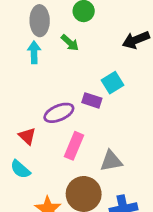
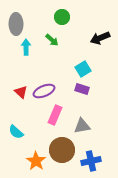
gray ellipse: (40, 21) -> (16, 24), moved
purple rectangle: (92, 100) -> (82, 89), moved
red triangle: (27, 136) -> (21, 92), moved

